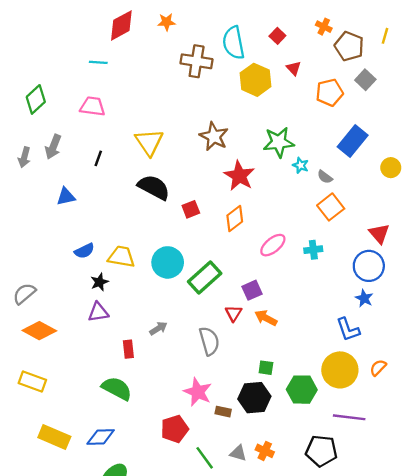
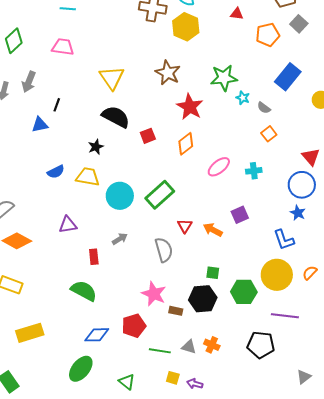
red triangle: (294, 68) -> (237, 14), turned -40
yellow hexagon: (255, 80) -> (186, 27), moved
black line: (98, 158) -> (57, 105), moved
orange square: (331, 207) -> (269, 134), size x0.7
cyan circle: (168, 262) -> (120, 196), moved
black star: (99, 282) -> (96, 147), moved
purple square: (252, 290) -> (240, 215), moved
yellow rectangle: (54, 437) -> (30, 333), turned -40
blue diamond: (101, 437) -> (97, 335), moved
green line: (205, 458) -> (160, 351), turned -45

